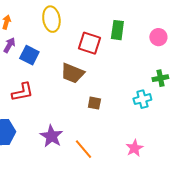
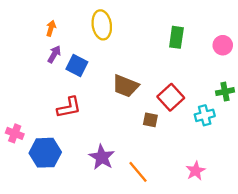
red square: (89, 43) -> (171, 97), moved, turned 30

